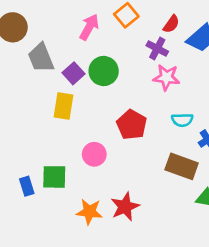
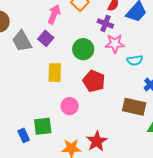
green circle: (104, 71) -> (83, 49), moved
purple square: (73, 73) -> (46, 38), moved
yellow rectangle: (63, 106) -> (55, 73), moved
cyan semicircle: (182, 120) -> (135, 60), moved

